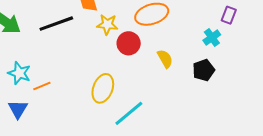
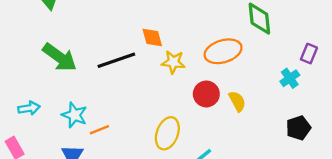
red circle: (129, 43) -> (206, 94), moved
black pentagon: (204, 70) -> (298, 128), moved

